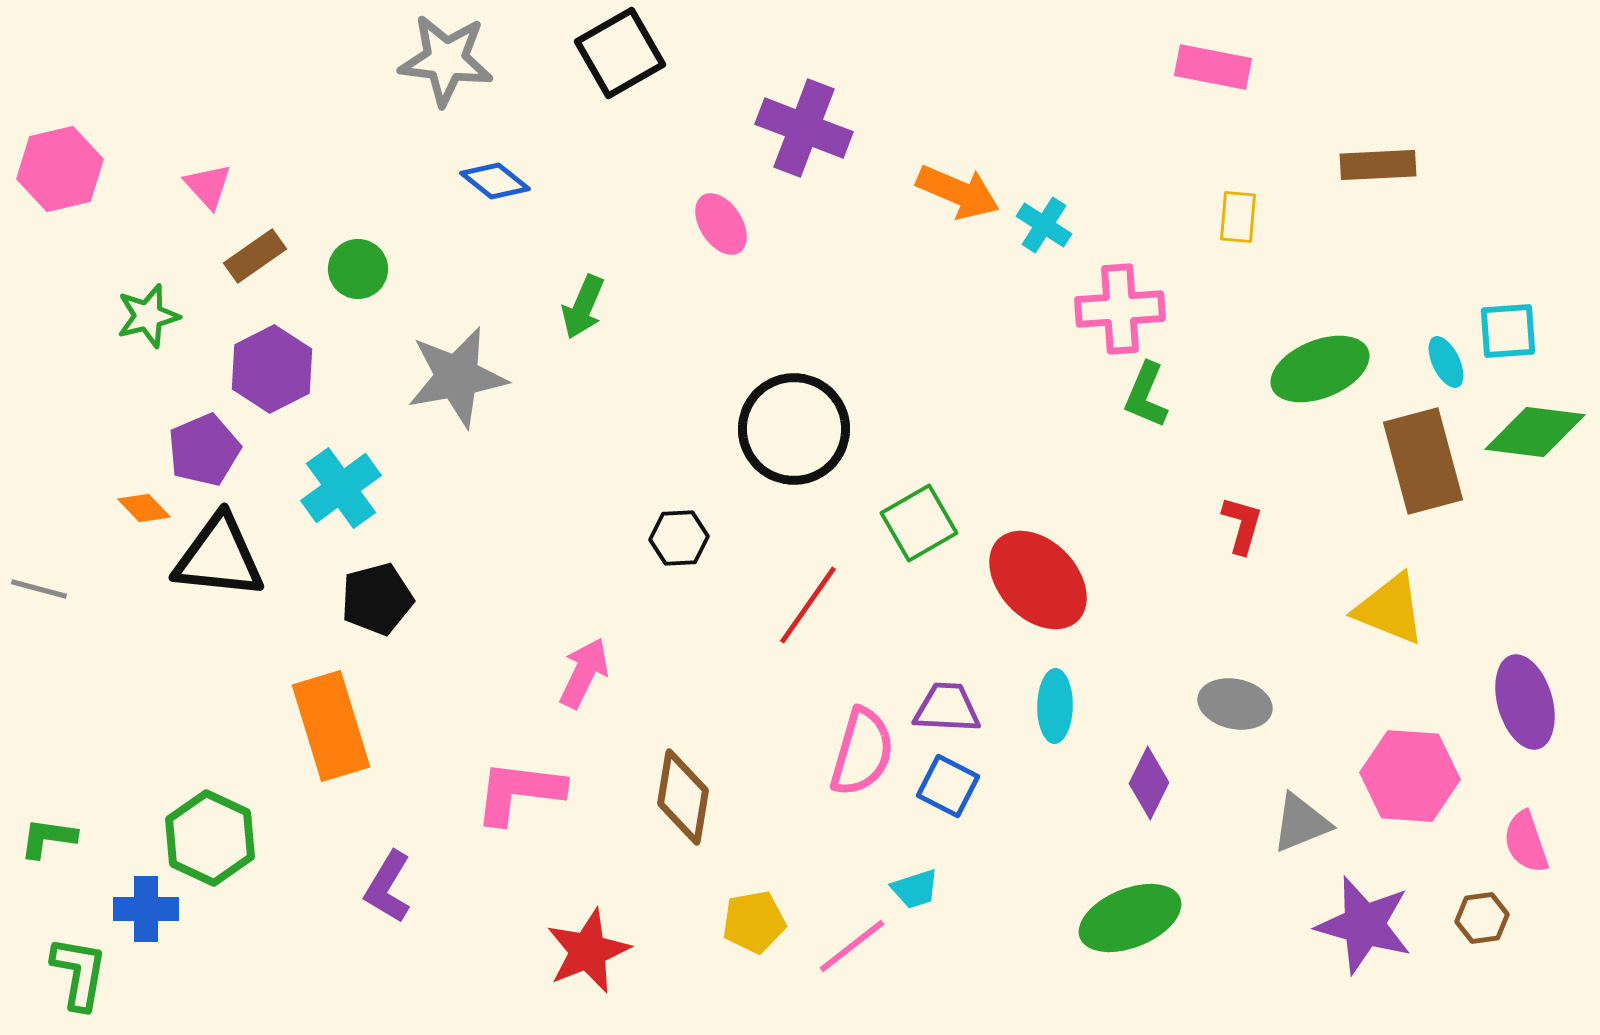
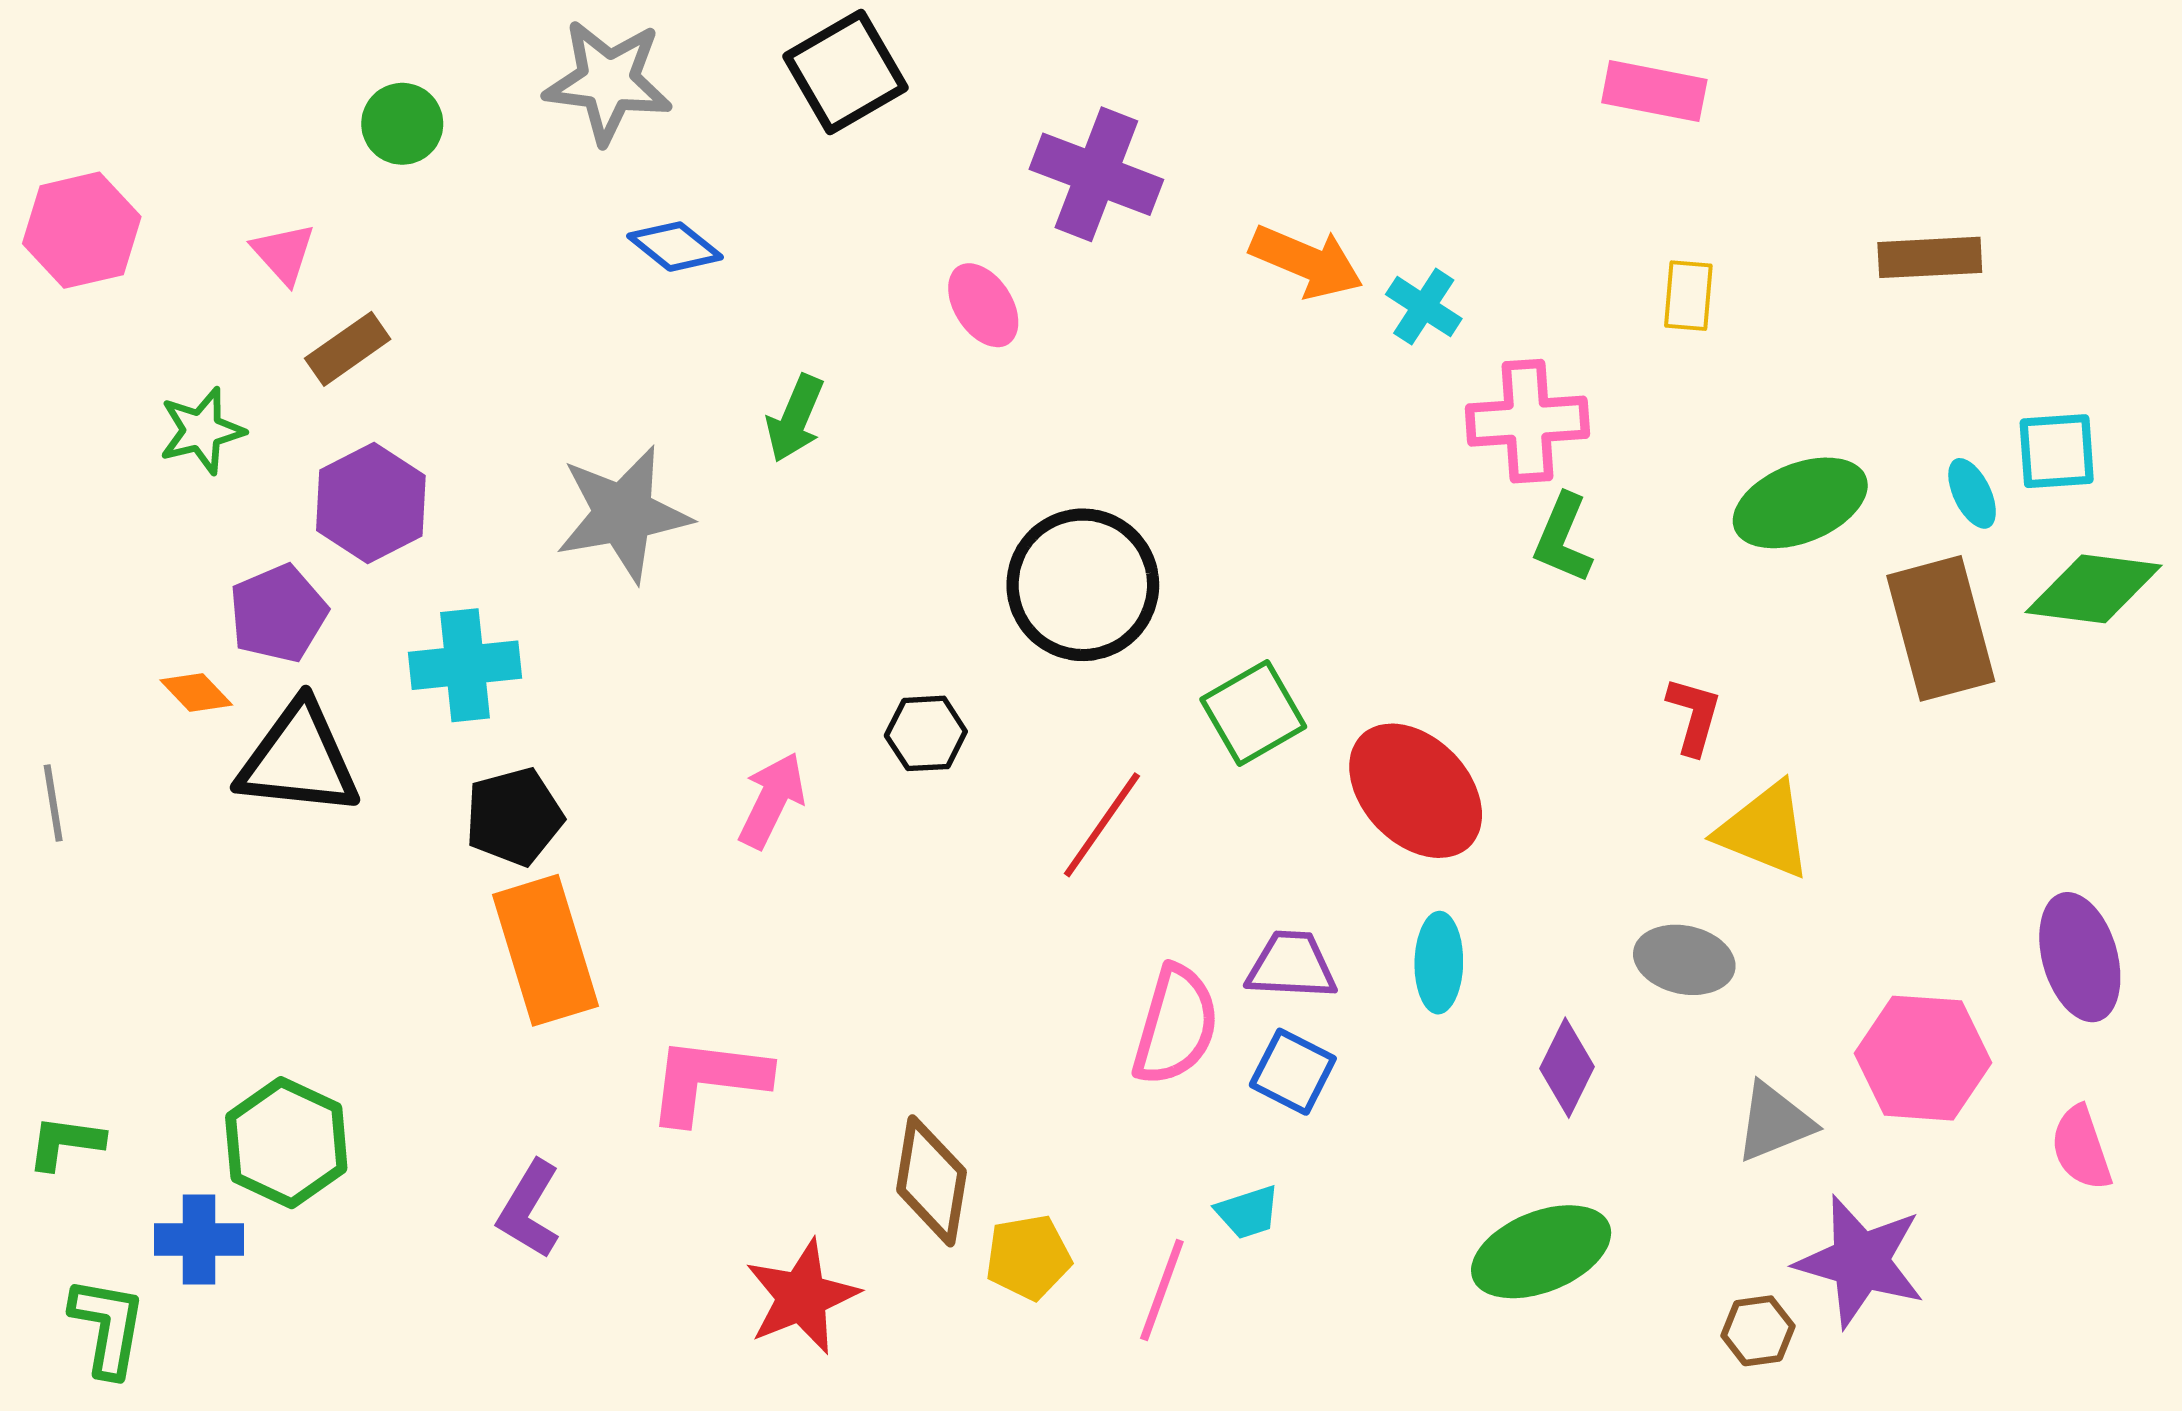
brown rectangle: (1378, 165) -> (1930, 257), moved
green circle: (358, 269) -> (402, 124), moved
cyan cross: (341, 488) -> (465, 665), turned 30
gray line: (39, 589) -> (53, 803), turned 66
yellow triangle: (1390, 609) -> (1765, 830), moved
pink arrow: (584, 673) -> (772, 800), moved
orange rectangle: (331, 726) -> (545, 950), moved
brown diamond: (683, 797) -> (931, 1181), moved
brown hexagon: (1482, 918) -> (1758, 1331), moved
pink line: (852, 946) -> (1162, 1290), turned -32

